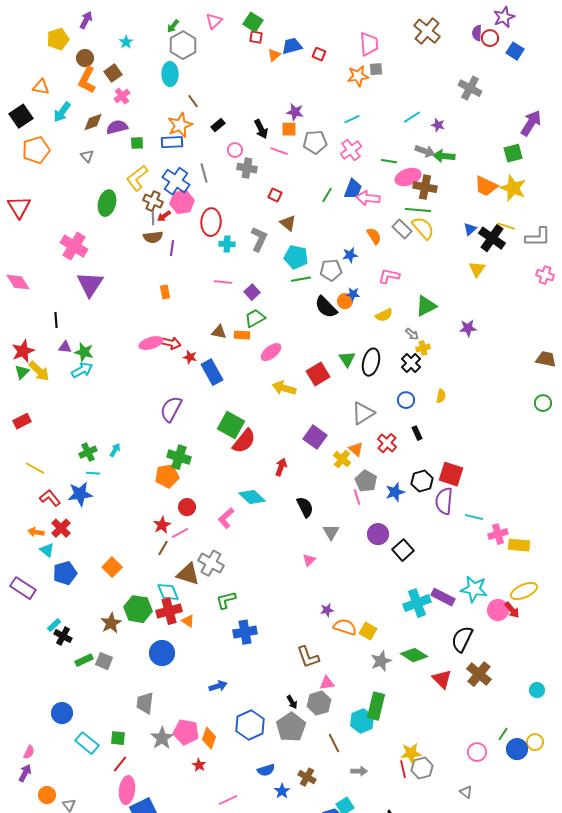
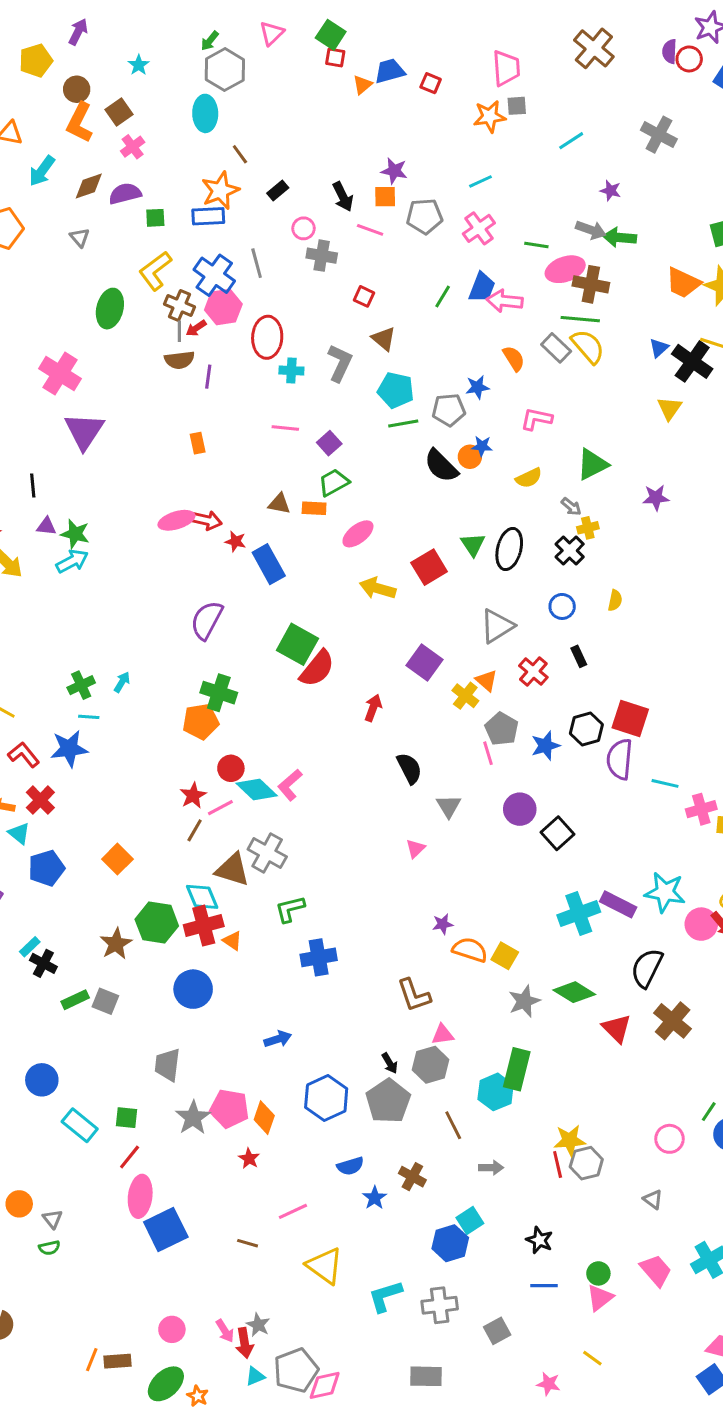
cyan line: (412, 117) -> (571, 141), moved
cyan diamond: (252, 497) -> (257, 789), moved

